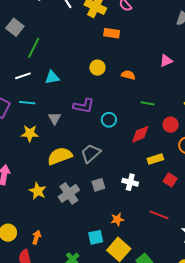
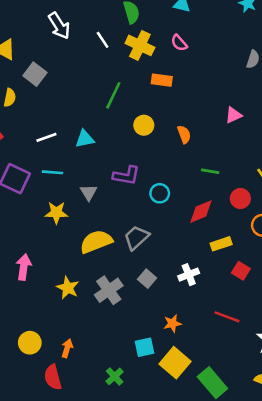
green line: (34, 48) -> (113, 95), moved
orange semicircle: (128, 75) -> (184, 134), turned 56
white cross: (130, 182) -> (189, 275), turned -35
gray square: (98, 185) -> (147, 279), turned -32

